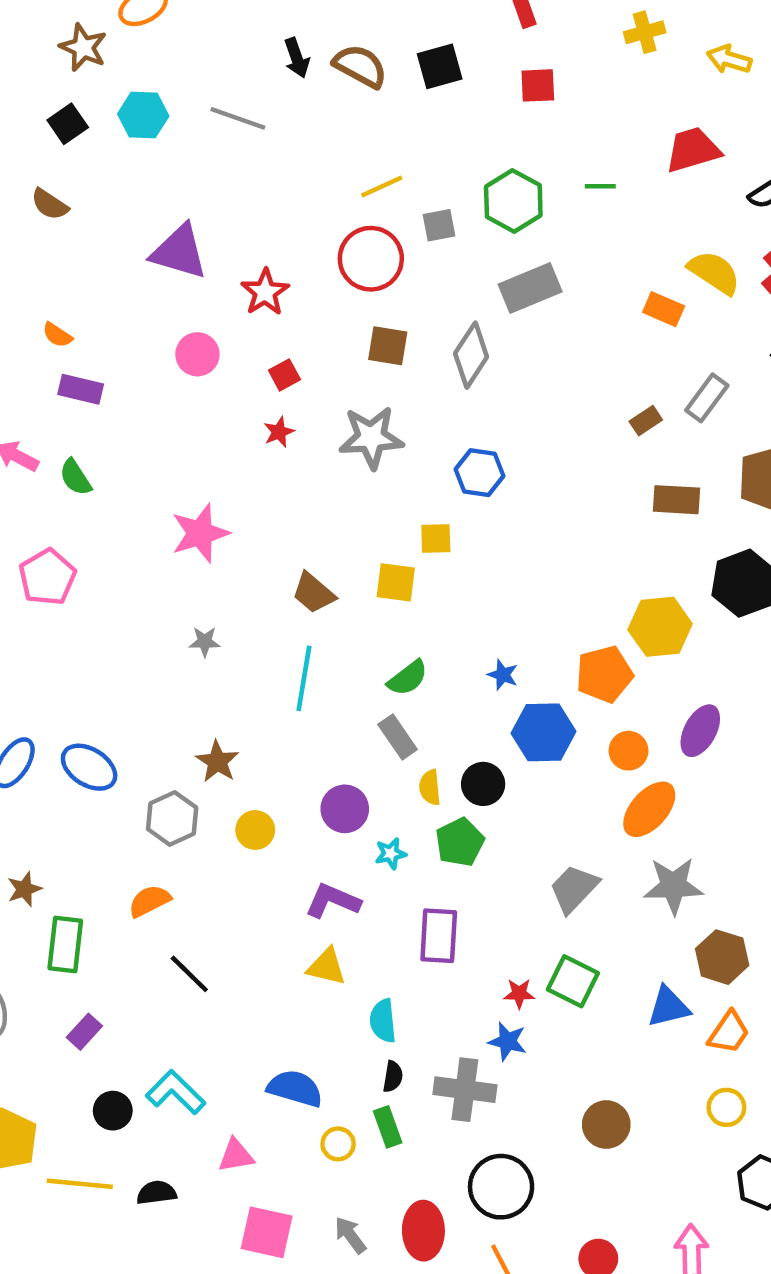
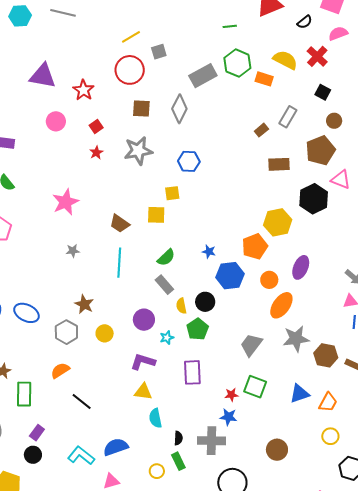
green hexagon: (513, 201) -> (237, 63), moved
brown hexagon: (722, 957) -> (326, 355), moved
cyan semicircle: (383, 1021) -> (155, 418), moved
blue semicircle: (295, 1088) -> (116, 447), moved, turned -30
black circle: (113, 1111) -> (33, 455), moved

